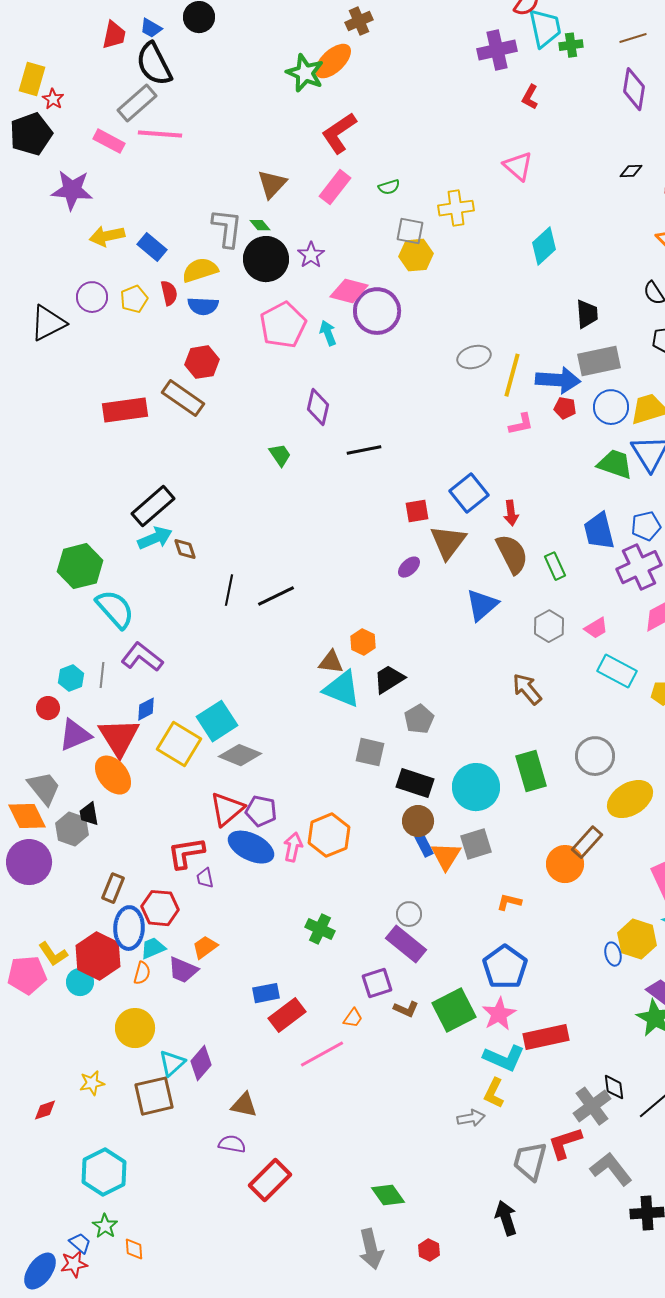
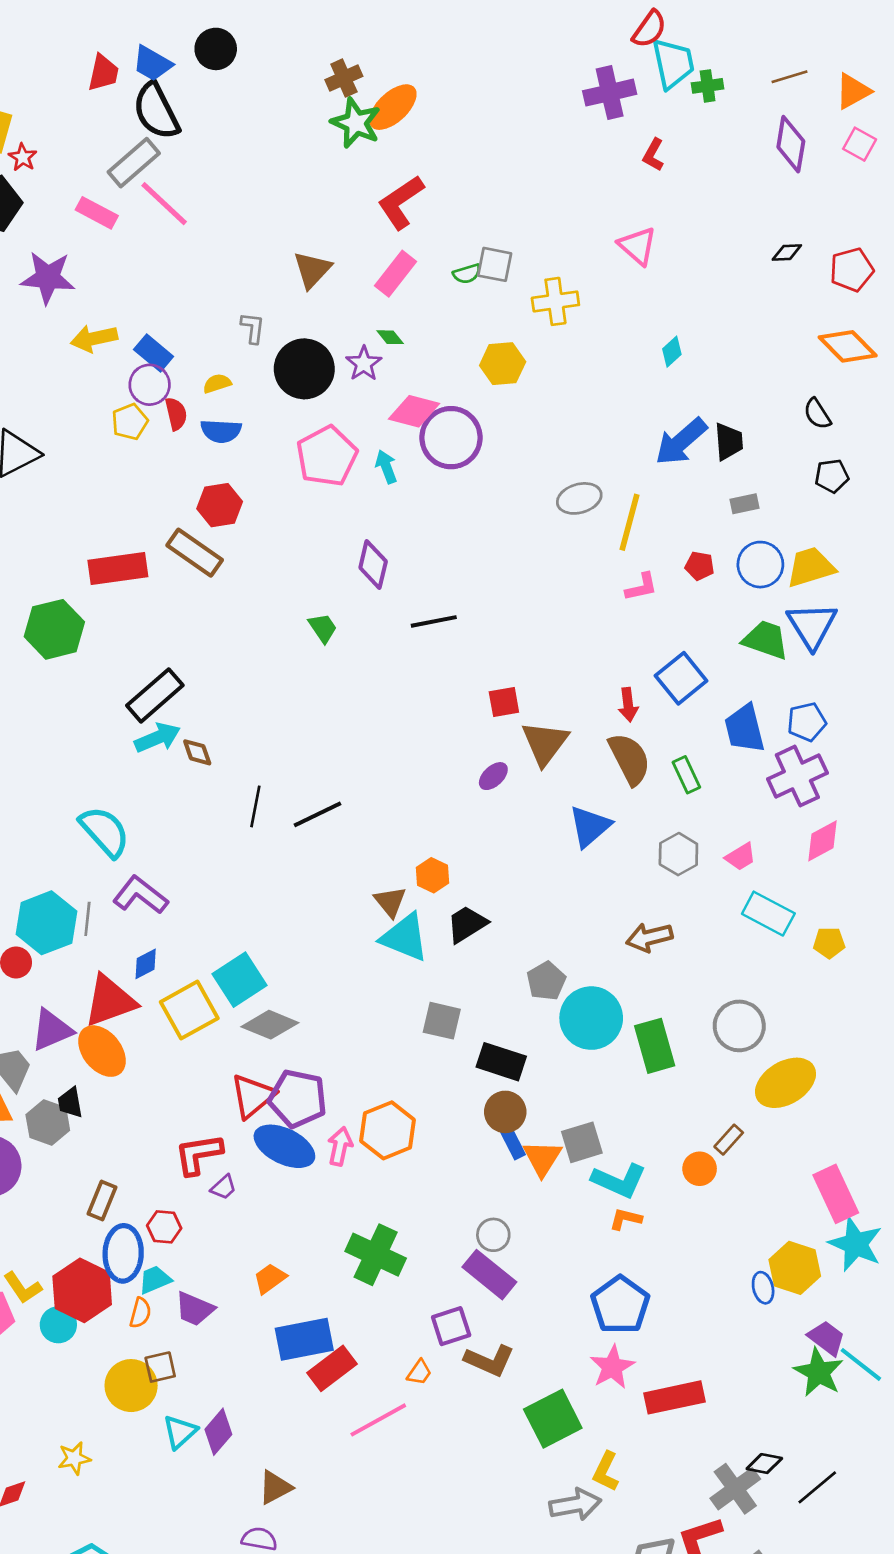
brown cross: (359, 21) -> (344, 78), moved
blue trapezoid: (151, 28) -> (152, 63), size x1.4
pink line: (160, 134) -> (164, 204), turned 39
green diamond: (260, 225) -> (390, 337), moved
gray L-shape: (227, 228) -> (253, 328), size x0.6
gray square: (410, 231) -> (495, 264), moved
cyan diamond: (544, 246) -> (672, 352), size x0.6
yellow semicircle: (200, 270) -> (217, 383), size x0.6
purple circle: (92, 297) -> (150, 385), moved
gray rectangle: (599, 361) -> (745, 504), size x0.5
blue arrow: (558, 380) -> (681, 442), moved, turned 135
blue square: (469, 493) -> (681, 678), moved
green hexagon: (80, 566) -> (54, 629), moved
brown triangle: (331, 662) -> (390, 902), turned 44
cyan hexagon: (71, 678) -> (46, 923), size x1.8
brown arrow: (527, 689) -> (649, 937), turned -64
gray pentagon: (419, 719) -> (546, 981), moved
purple triangle: (75, 735) -> (52, 1030), moved
red triangle: (119, 737) -> (110, 1001), turned 42
yellow square: (179, 744) -> (189, 1010), turned 30
cyan circle: (476, 787) -> (591, 1018), moved
purple pentagon: (261, 811) -> (298, 1099), size x1.4
brown rectangle: (587, 842) -> (729, 1140), size x0.7
orange circle: (565, 864) -> (700, 1169), size x0.7
purple trapezoid: (205, 878) -> (224, 1187), turned -120
red hexagon: (160, 908) -> (164, 1227), size x0.7
green cross: (320, 929) -> (376, 1255), size x1.5
orange trapezoid: (205, 947) -> (270, 1278), moved
blue rectangle: (266, 993) -> (304, 1339), size x1.6
brown L-shape: (406, 1009) -> (489, 1360), size x1.5
green square: (454, 1010) -> (553, 1419), moved
cyan L-shape: (504, 1058) -> (619, 1181), moved
black diamond: (614, 1087) -> (764, 1464), turned -72
brown square: (154, 1096) -> (160, 1367), moved, size x0.6
brown triangle: (244, 1105) -> (275, 1487), turned -40
gray arrow: (471, 1118) -> (575, 1505), size x1.4

